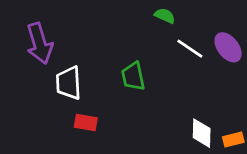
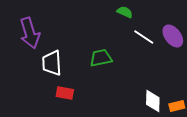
green trapezoid: (133, 76) -> (101, 58), turned 90

